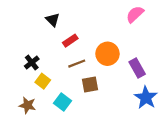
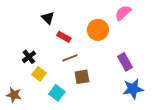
red rectangle: (70, 41) -> (64, 37), turned 64
orange circle: (107, 54) -> (98, 30), moved
blue star: (146, 98) -> (133, 89), turned 30
brown star: (27, 105) -> (14, 95), moved

